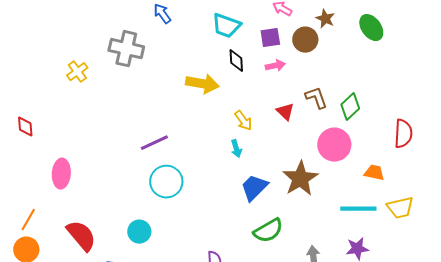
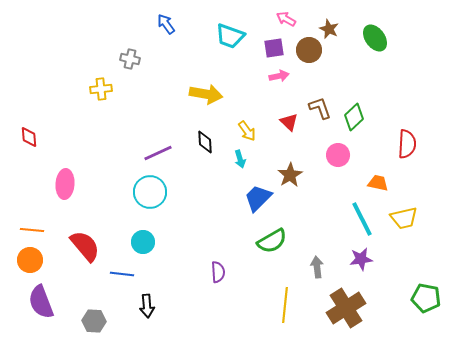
gray cross: (126, 49) -> (130, 59), size x0.6
black diamond: (236, 61) -> (205, 142), moved
yellow cross: (77, 72) -> (101, 89), moved, turned 30
pink circle: (334, 145) -> (338, 155), size x0.7
brown star: (300, 179) -> (290, 175), moved, size x0.7
cyan circle: (166, 182) -> (150, 192), moved
cyan line: (358, 209) -> (362, 219), turned 63
orange line: (28, 220) -> (32, 230), turned 65

